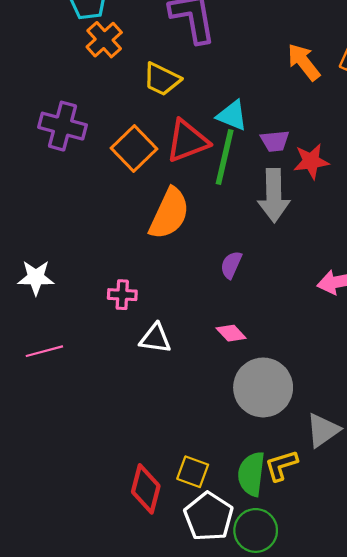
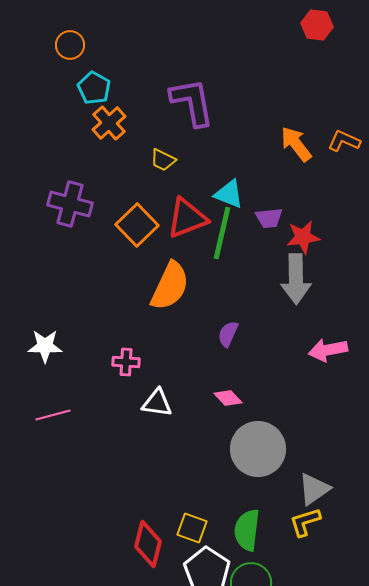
yellow trapezoid: (162, 79) -> (163, 160), size x0.7
gray arrow: (274, 195) -> (296, 279), moved
yellow L-shape: (281, 465) -> (305, 522), moved

